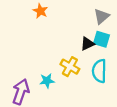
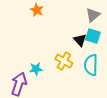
black triangle: (87, 44) -> (80, 40), turned -48
cyan star: (47, 81) -> (36, 69), moved

